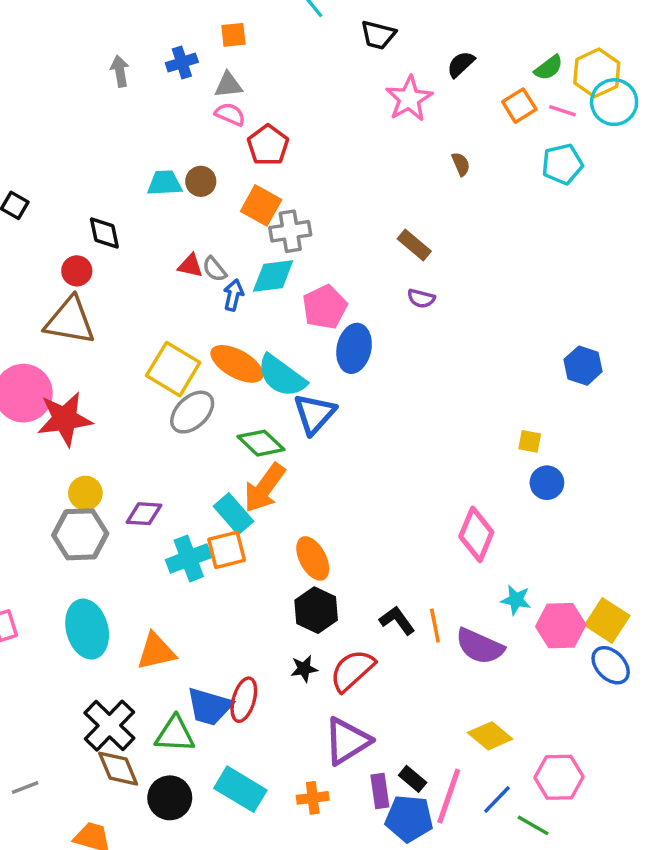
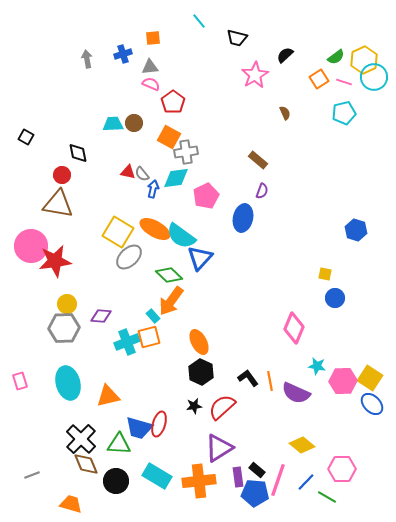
purple semicircle: (421, 298) -> (262, 191), turned -84
blue ellipse: (354, 348) -> (243, 218), moved
cyan rectangle: (233, 514) -> (153, 316), size x0.6
orange cross: (313, 798) -> (199, 481), size x1.8

